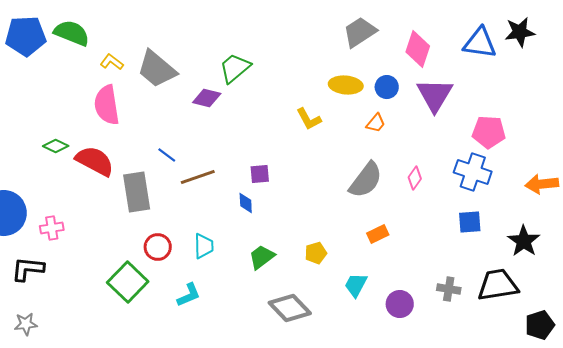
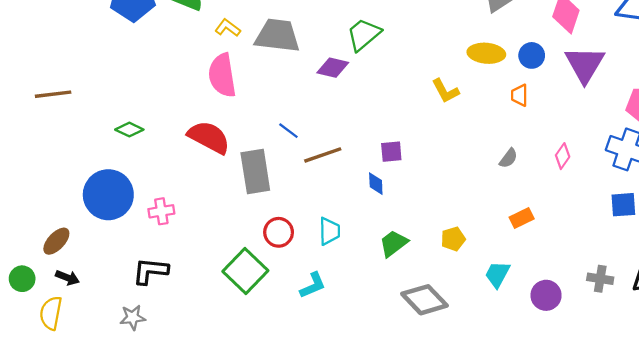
gray trapezoid: (157, 69) -> (277, 36), turned 147
orange trapezoid: (376, 123) -> (519, 95), turned 140
green diamond: (56, 146) -> (129, 130), moved
gray semicircle: (366, 180) -> (508, 158), size x0.5
black L-shape: (28, 269) -> (150, 271), moved

